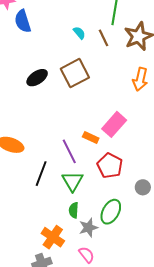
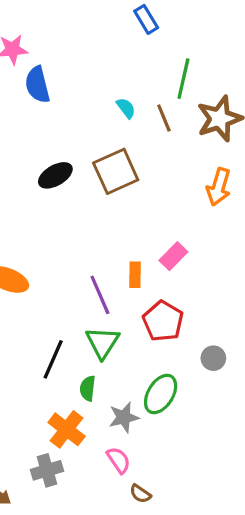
pink rectangle: (114, 124) -> (173, 256), size x0.7
orange rectangle: (91, 137) -> (135, 275), turned 63
black line: (41, 174) -> (53, 359), moved
green semicircle: (74, 210) -> (88, 388), moved

